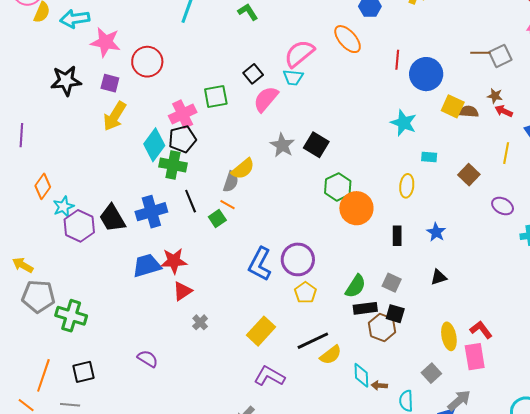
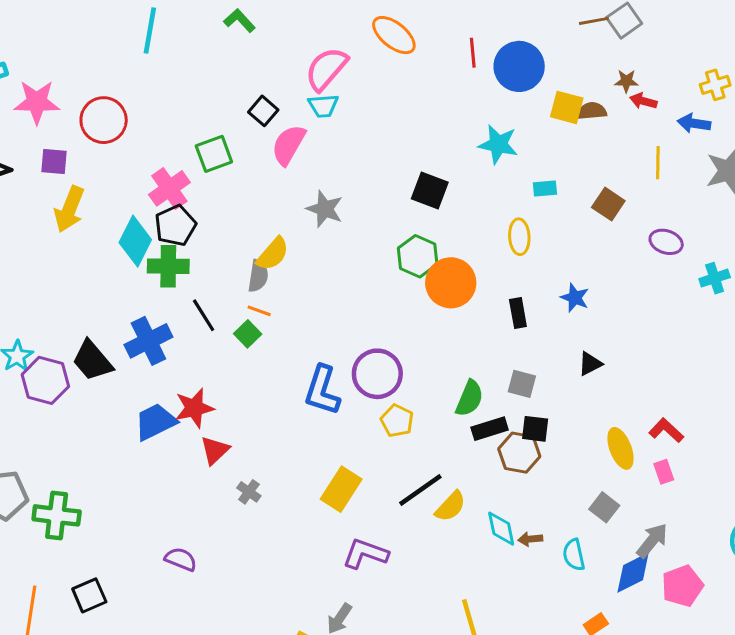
black square: (316, 145) -> (430, 190), moved
pink rectangle: (475, 357) -> (664, 472), size x0.6

